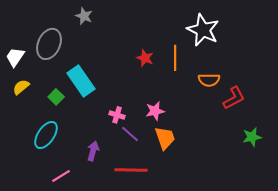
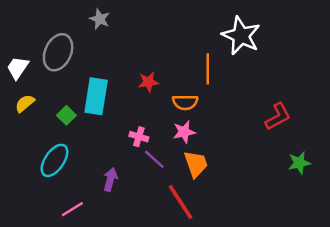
red star: (145, 58) -> (148, 82), moved, turned -30
orange semicircle: (209, 80) -> (185, 102), moved
cyan rectangle: (81, 81) -> (96, 96), turned 44
red line: (131, 170) -> (180, 202), moved, turned 56

